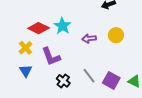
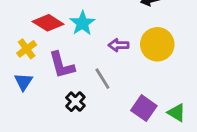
yellow circle: (116, 35) -> (157, 44), size x1.5
gray line: (89, 76) -> (102, 79), moved

